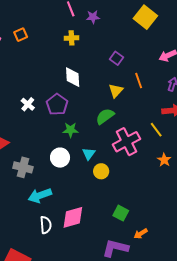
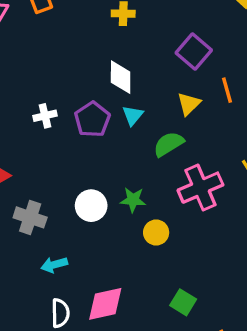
purple square: (117, 58) -> (194, 51), size x1.5
white cross: (28, 104) -> (45, 116), turned 32
green star: (70, 130) -> (133, 200), moved
cyan triangle: (89, 154) -> (133, 115), moved
cyan arrow: (40, 195) -> (54, 265), size x0.7

